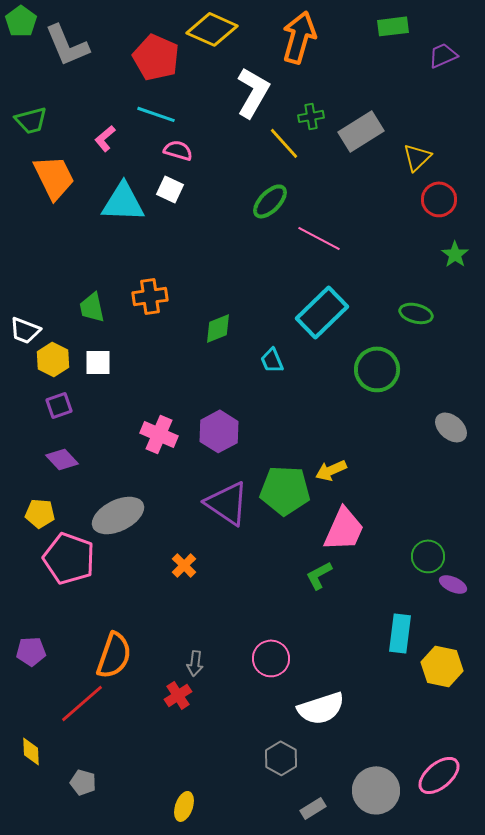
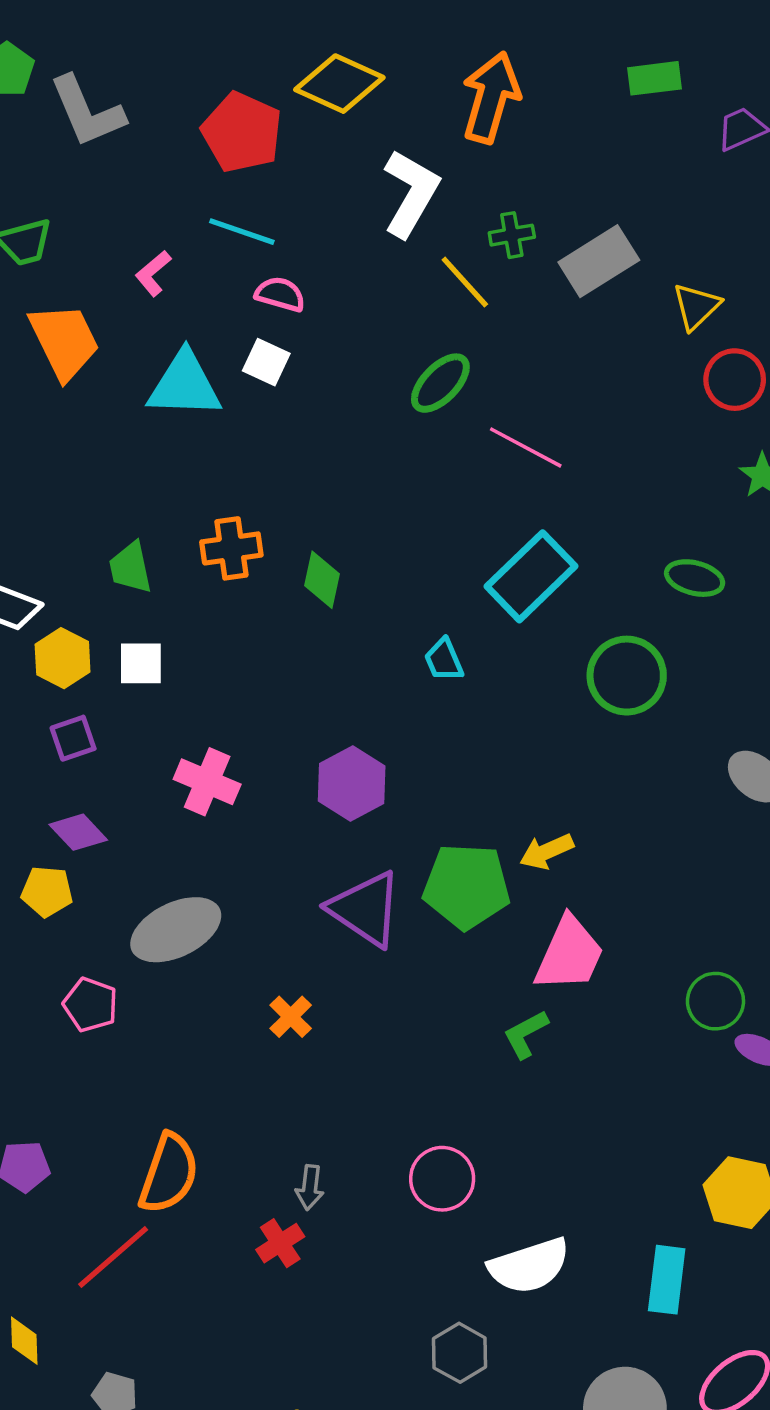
green diamond: (218, 328) -> (322, 580), moved, turned -56
pink cross: (159, 434) -> (207, 782), moved
yellow pentagon: (40, 513) -> (47, 891), moved
pink pentagon: (69, 558) -> (90, 1005), size x0.6
cyan rectangle: (400, 633) -> (667, 1280), moved

